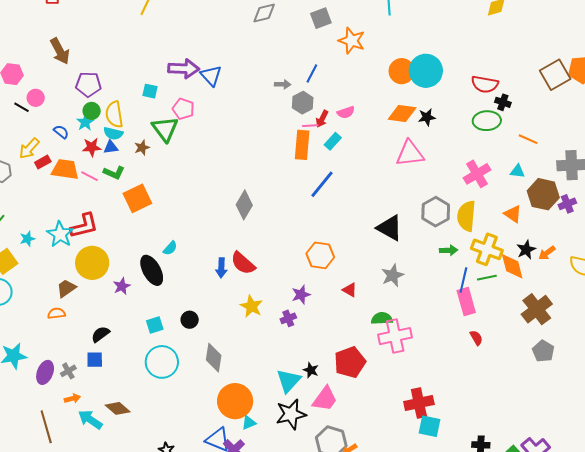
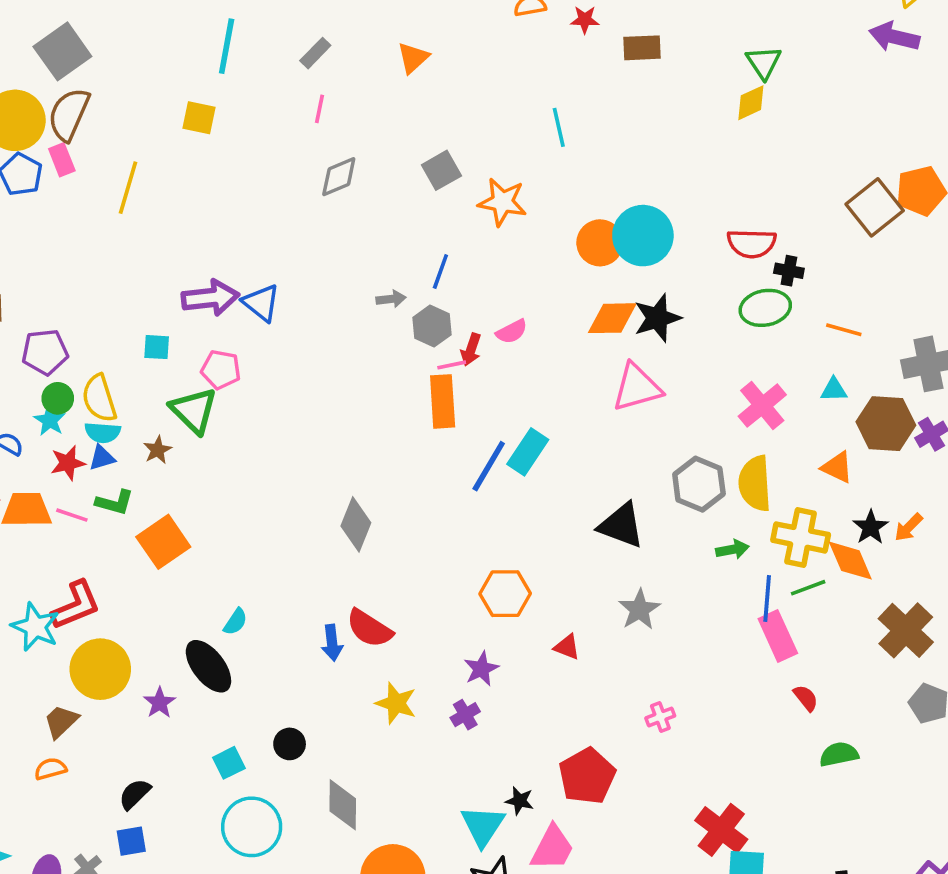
black star: (427, 117) -> (657, 318), size x1.5
cyan rectangle: (333, 141) -> (528, 452), moved, size x1.4
green semicircle: (382, 318) -> (839, 754), moved
pink cross: (395, 336) -> (660, 717), size x0.5
red cross: (419, 403) -> (721, 830), turned -32

